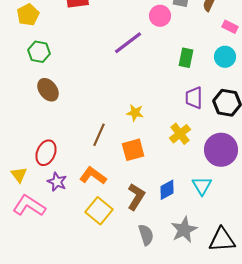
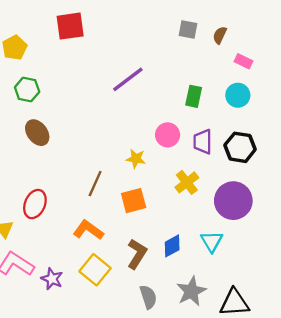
pink circle: (160, 16) -> (168, 135), moved
purple star: (57, 182) -> (52, 279), moved

